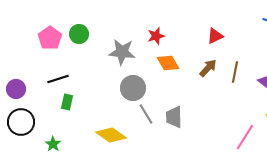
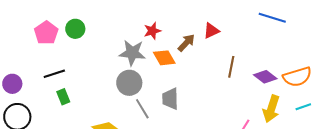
gray star: (122, 52) -> (132, 53), moved
brown arrow: (208, 68) -> (186, 43), moved
green rectangle: (67, 102) -> (63, 97), turned -35
gray trapezoid: (174, 117) -> (170, 99), moved

